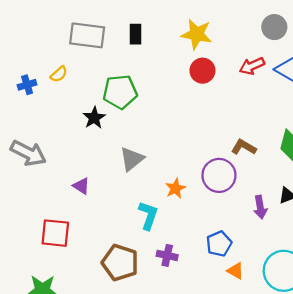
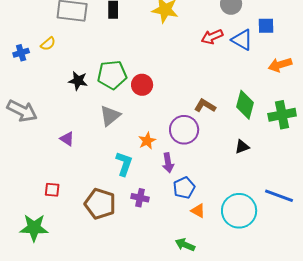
red circle: (202, 71) -> (142, 85), moved
green pentagon: (120, 92) -> (112, 75), moved
black star: (94, 118) -> (78, 81), turned -30
purple arrow: (260, 207) -> (168, 163), moved
red square: (55, 233) -> (52, 190), moved, size x0.6

